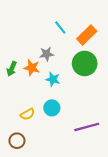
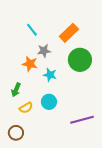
cyan line: (60, 28) -> (32, 30), moved
orange rectangle: (87, 35) -> (69, 33), moved
green arrow: (12, 69) -> (16, 90), moved

